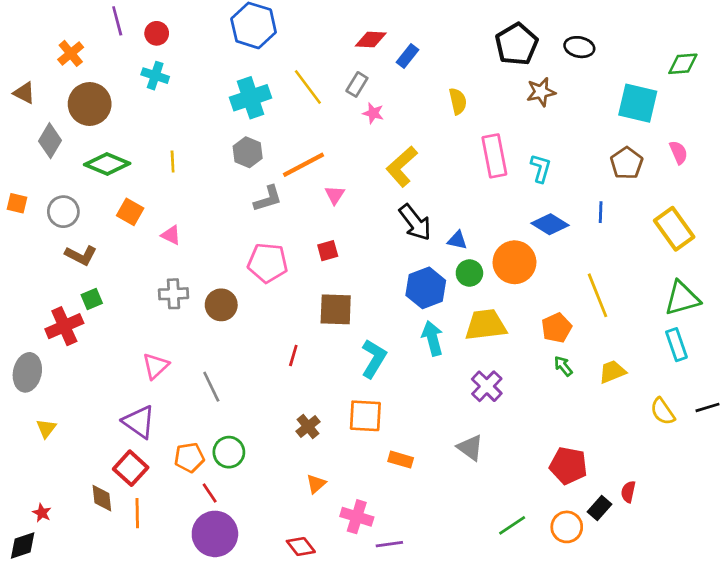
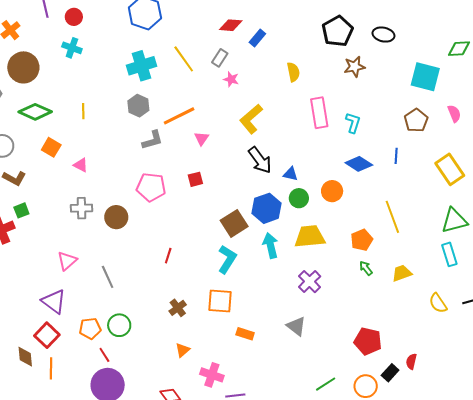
orange circle: (514, 262) -> (332, 191), size x0.7
brown square: (336, 309) -> (234, 223), moved, turned -36

